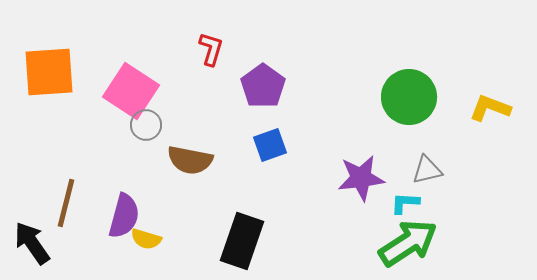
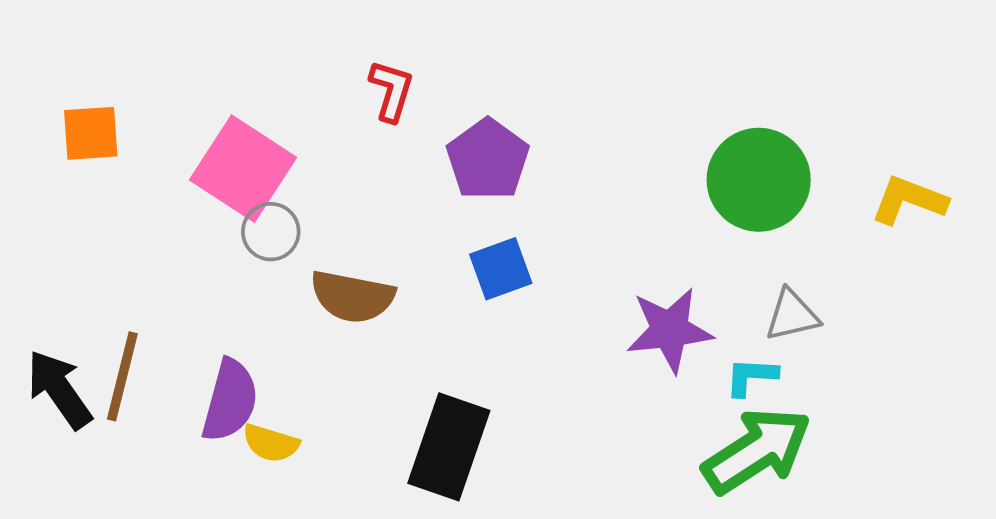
orange square: (49, 72) -> (91, 133), size x0.6
black arrow: (32, 243) -> (59, 389), moved

